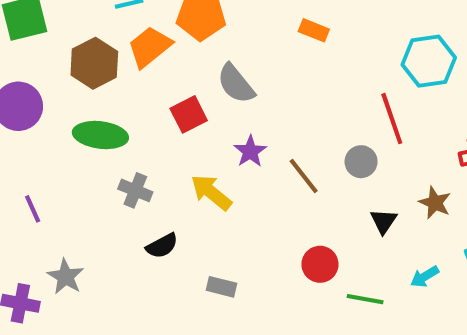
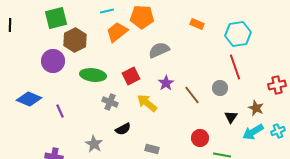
cyan hexagon: (429, 61) -> (238, 34), moved
brown hexagon: (94, 63) -> (75, 40), moved
gray semicircle: (236, 84) -> (159, 50), turned 105
red square: (189, 114) -> (131, 76), moved
gray star: (66, 277) -> (94, 144), moved
cyan arrow: (425, 277) -> (253, 132), moved, size x1.5

